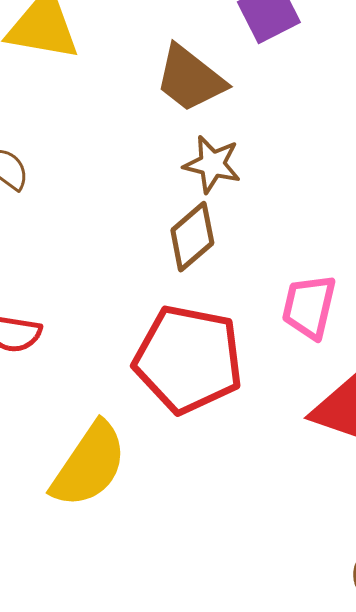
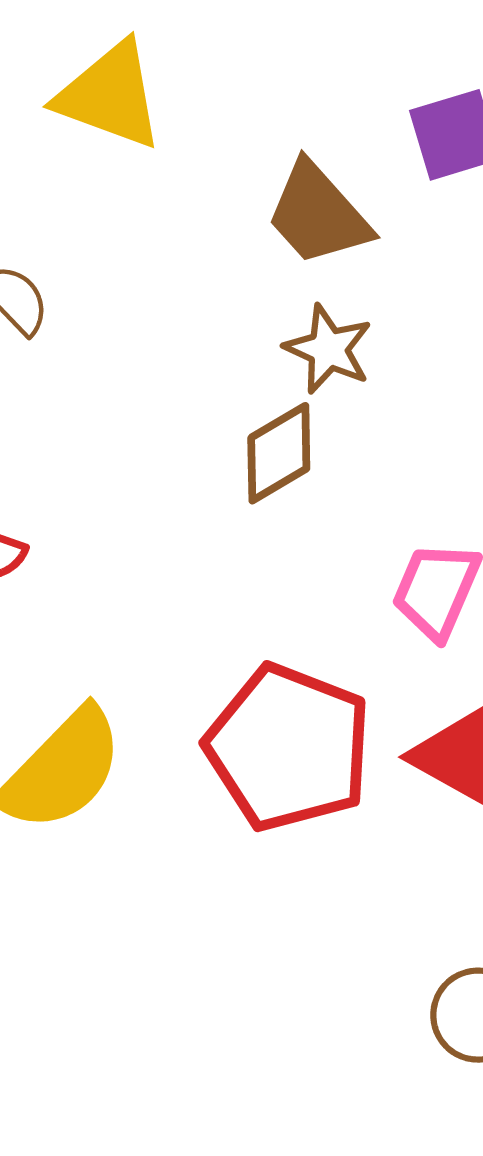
red pentagon: (188, 359) -> (289, 748), moved

